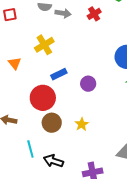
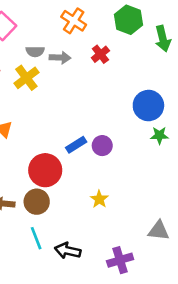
yellow cross: (44, 45) -> (26, 78), moved
blue rectangle: (59, 74) -> (76, 145), moved
brown circle: (52, 123) -> (37, 202), moved

